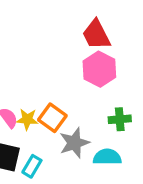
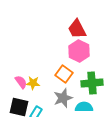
orange square: (52, 118) -> (64, 74), moved
green cross: (120, 119) -> (92, 83), size x1.5

